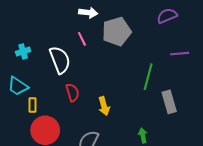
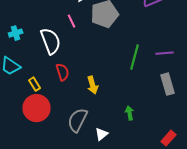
purple line: (180, 54) -> (165, 53), moved
gray rectangle: (169, 102) -> (168, 84), moved
yellow rectangle: (33, 105) -> (35, 84), moved, turned -32

